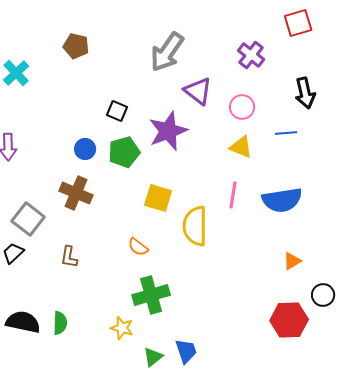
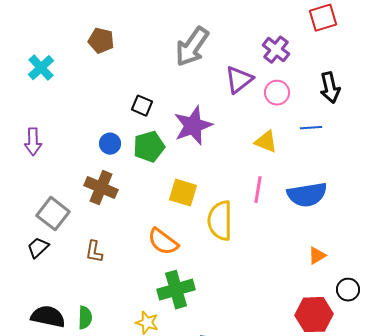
purple triangle: (198, 91) -> (239, 80), moved, turned 44
pink circle: (242, 107) -> (277, 93), moved
orange semicircle: (138, 247) -> (163, 242), size x1.5

